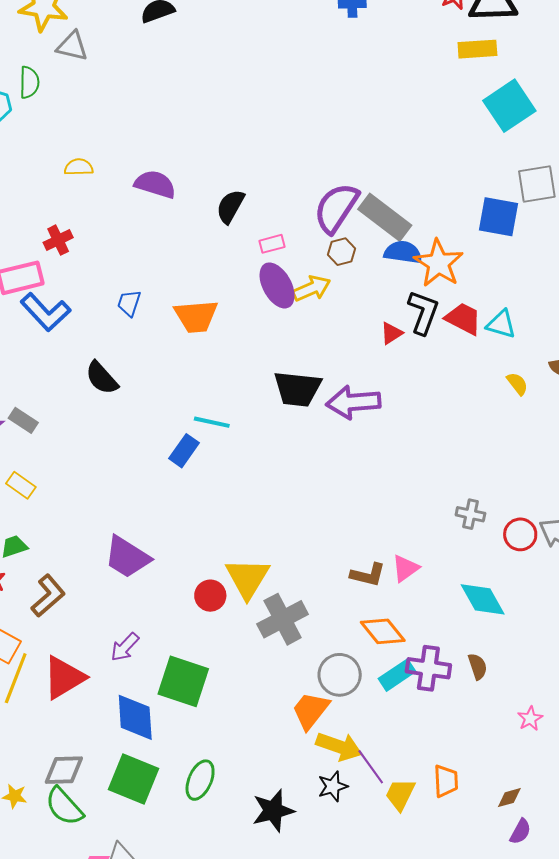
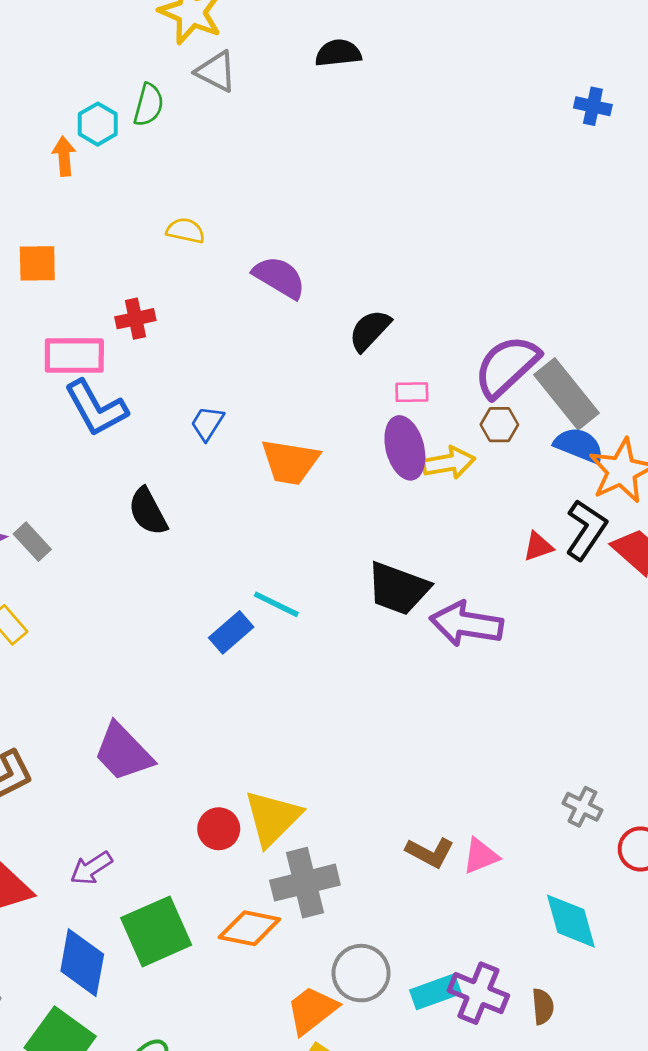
orange diamond: (383, 631) -> (249, 928), moved, turned -54
green square: (183, 681) -> (156, 931), turned 34

